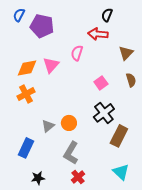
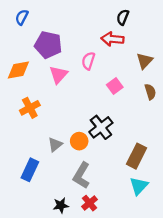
purple pentagon: (42, 26) -> (48, 45), moved
orange diamond: (27, 68) -> (18, 70), moved
pink square: (101, 83) -> (115, 86), moved
black cross: (104, 113) -> (101, 127), moved
cyan triangle: (121, 172) -> (139, 186), moved, turned 30
black star: (38, 178) -> (61, 205), moved

